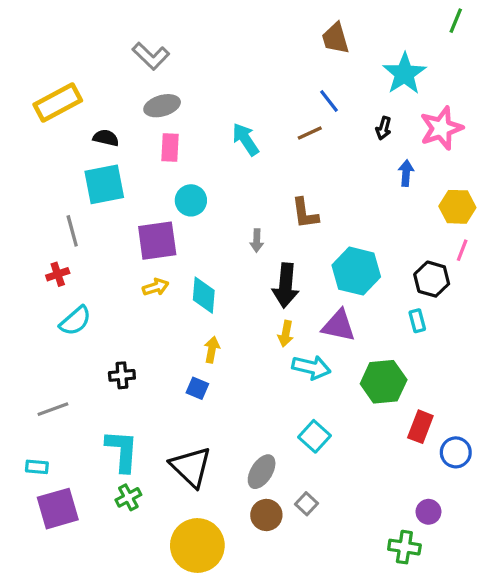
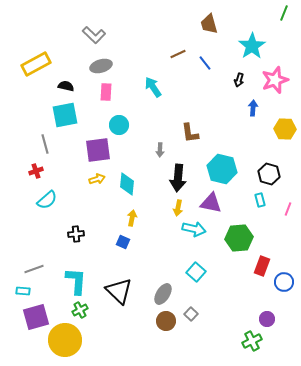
brown line: (310, 133) -> (178, 54), moved
pink line: (462, 250) -> (288, 209), moved
gray line: (53, 409) -> (34, 269), moved
yellow circle: (197, 545) -> (65, 340), moved
green cross: (404, 547) -> (252, 341), turned -36

